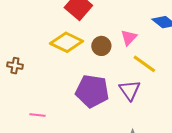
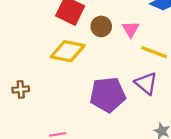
brown circle: (101, 46) -> (101, 26), moved

